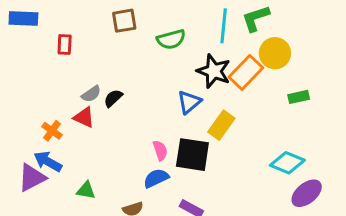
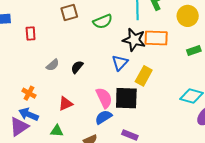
yellow circle: (275, 53) -> (188, 16), moved
orange rectangle: (246, 72) -> (156, 38), turned 55
black semicircle: (113, 98) -> (77, 67), moved
red triangle: (84, 117) -> (66, 104), moved, turned -42
pink semicircle: (160, 150) -> (104, 98), size x1.5

